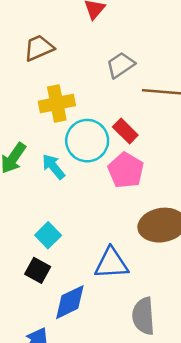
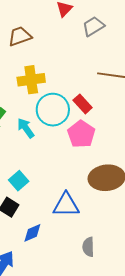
gray trapezoid: (120, 65) -> (93, 26), moved
blue diamond: (70, 302) -> (32, 233), size x0.7
gray semicircle: (143, 316) -> (88, 247), size x0.7

